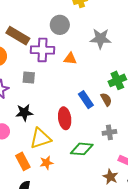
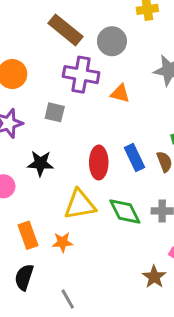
brown rectangle: (18, 36) -> (65, 30), moved
red ellipse: (65, 118) -> (99, 163), moved
yellow triangle: (40, 138) -> (80, 205), moved
green diamond: (82, 149) -> (125, 211), moved, turned 50

